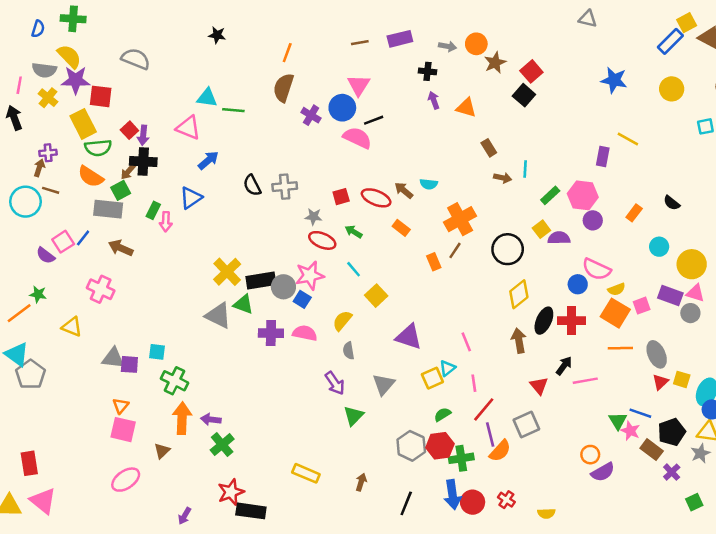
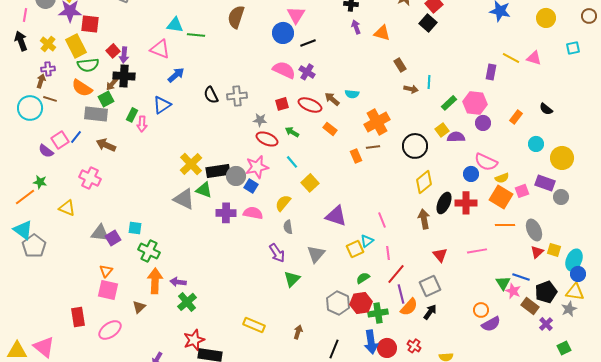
yellow cross: (48, 98) -> (48, 44), moved
purple cross: (311, 115) -> (307, 72), moved
pink semicircle: (357, 138) -> (284, 70), moved
brown line: (455, 250) -> (373, 147), turned 48
pink triangle: (695, 293) -> (534, 58), moved
purple square: (129, 364) -> (113, 238), turned -35
black arrow: (564, 366) -> (430, 312), moved
red rectangle: (29, 463) -> (78, 317), moved

